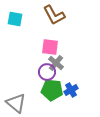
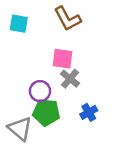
purple circle: (47, 72) -> (40, 91), moved
green pentagon: (52, 90) -> (46, 112), moved

